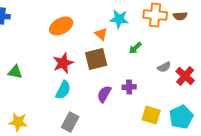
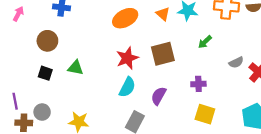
orange triangle: (101, 34) -> (163, 14), moved
purple semicircle: (104, 94) -> (159, 96), moved
yellow square: (151, 115) -> (205, 114), moved

